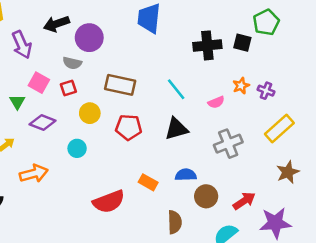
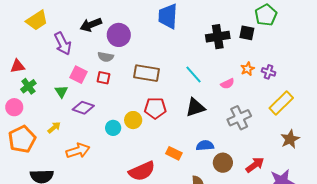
red square: (68, 88) -> (103, 78), turned 32
yellow circle: (90, 113) -> (133, 120), moved

